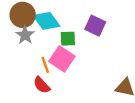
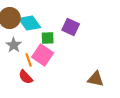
gray star: (25, 35) -> (14, 45), moved

